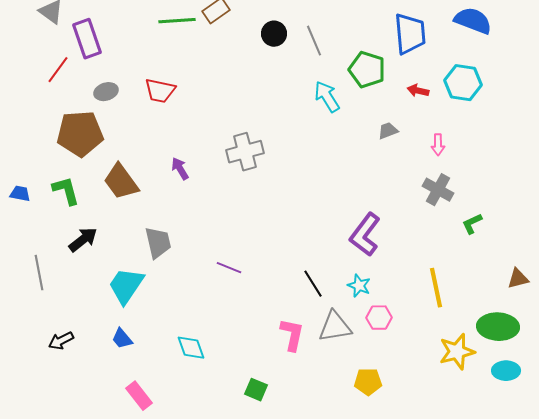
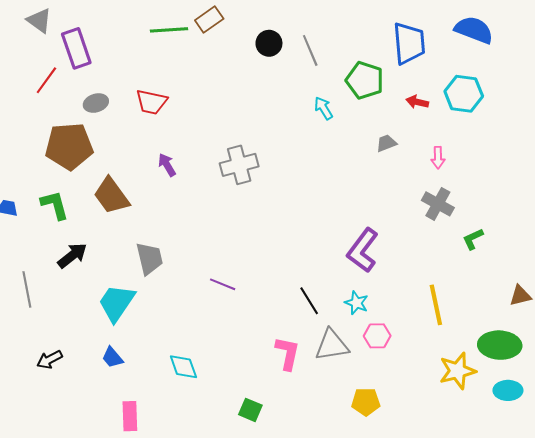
cyan arrow: (327, 97) -> (324, 108), size x0.7
purple arrow: (180, 169) -> (167, 165), moved
pink rectangle: (139, 396) -> (130, 416), turned 36

